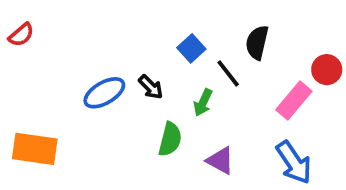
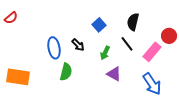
black line: (228, 73) -> (127, 44), moved
blue ellipse: (104, 93) -> (54, 48), turned -70
green semicircle: (170, 139) -> (66, 72), moved
purple triangle: (220, 160) -> (114, 74), moved

